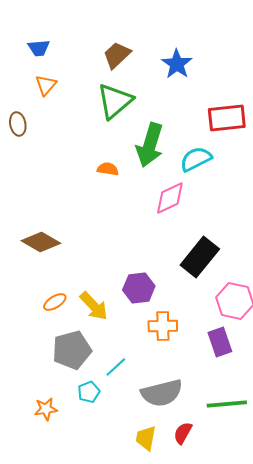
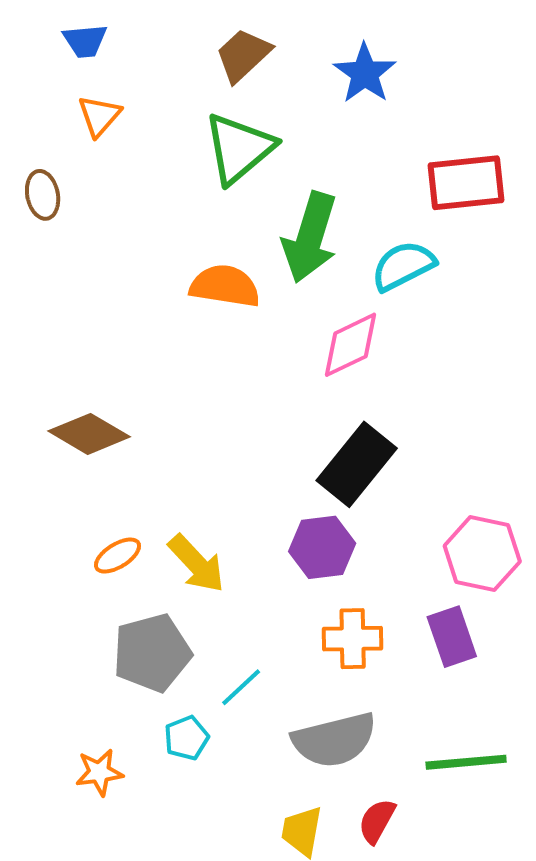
orange semicircle: (108, 169) -> (225, 286), size x1.6
black rectangle: (200, 257) -> (357, 464), moved
purple hexagon: (139, 288) -> (322, 547), moved
orange cross: (163, 326) -> (353, 639), moved

